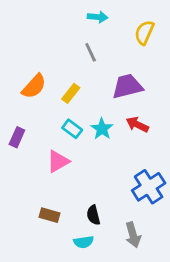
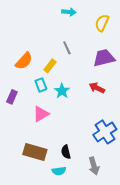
gray line: (91, 52) -> (67, 48), moved
purple trapezoid: (127, 86) -> (104, 58), moved
cyan rectangle: (72, 129) -> (41, 85), moved, turned 32
cyan star: (102, 129) -> (62, 91), moved
brown rectangle: (50, 215) -> (35, 152), size x1.6

